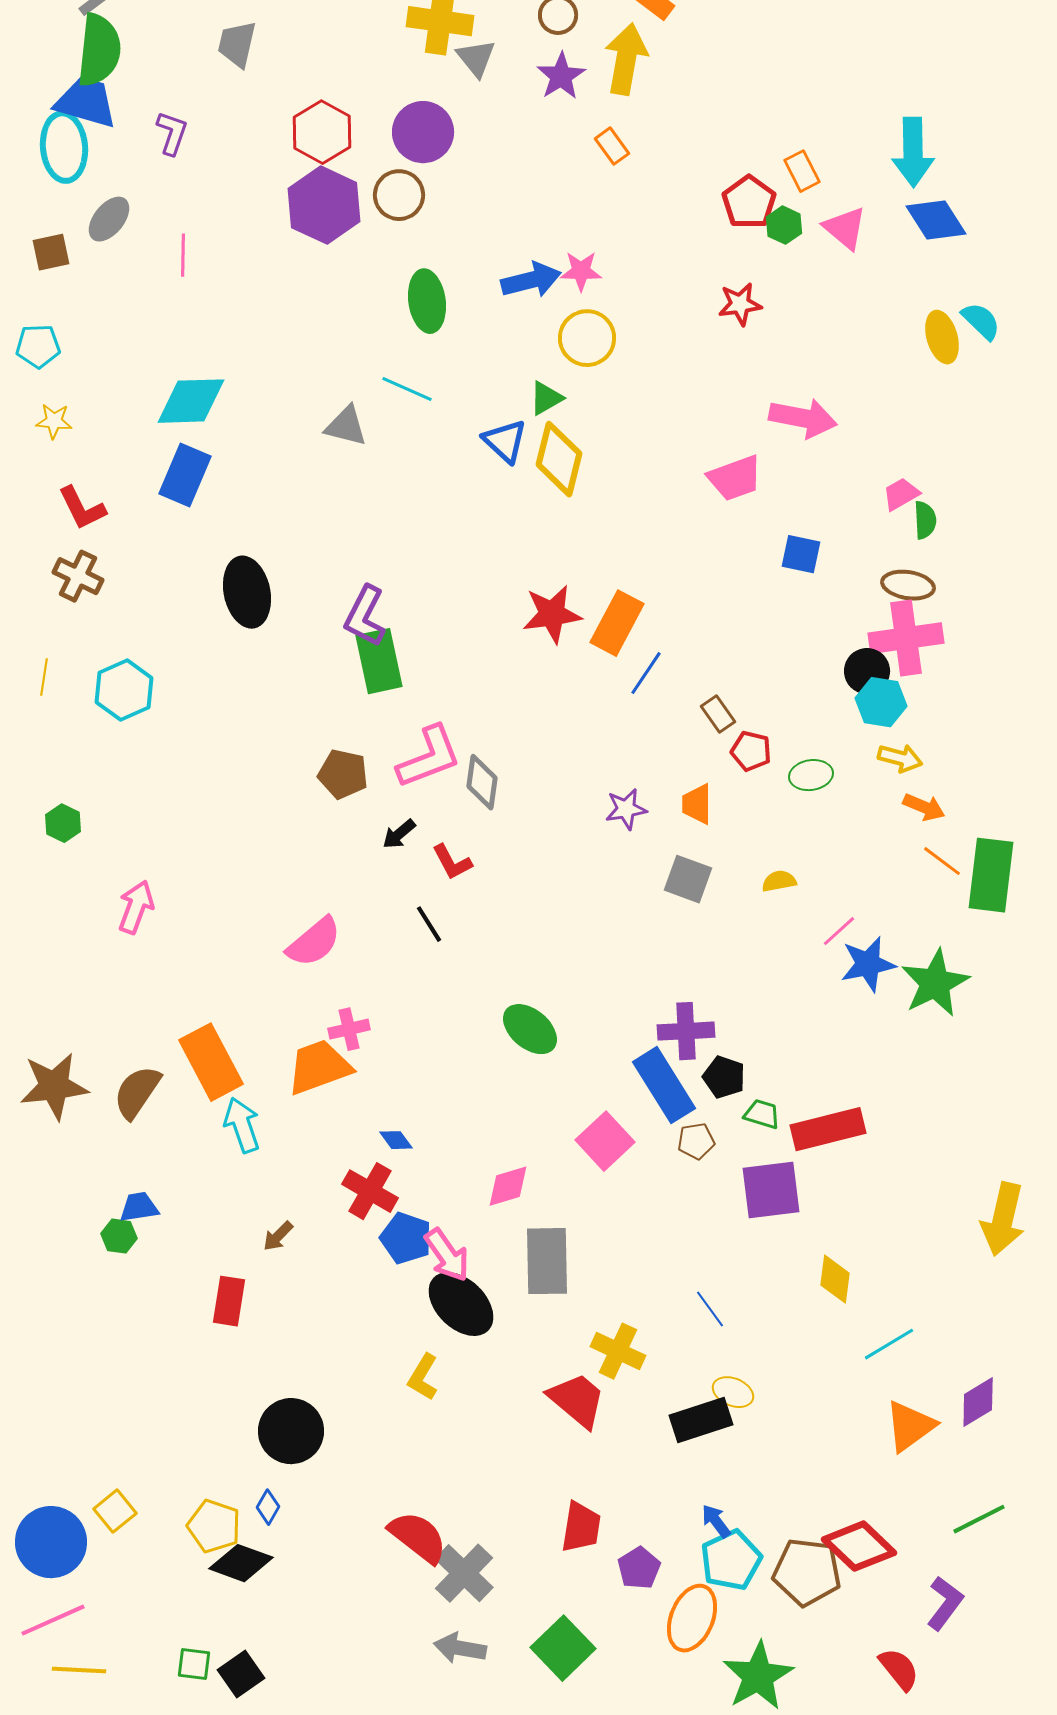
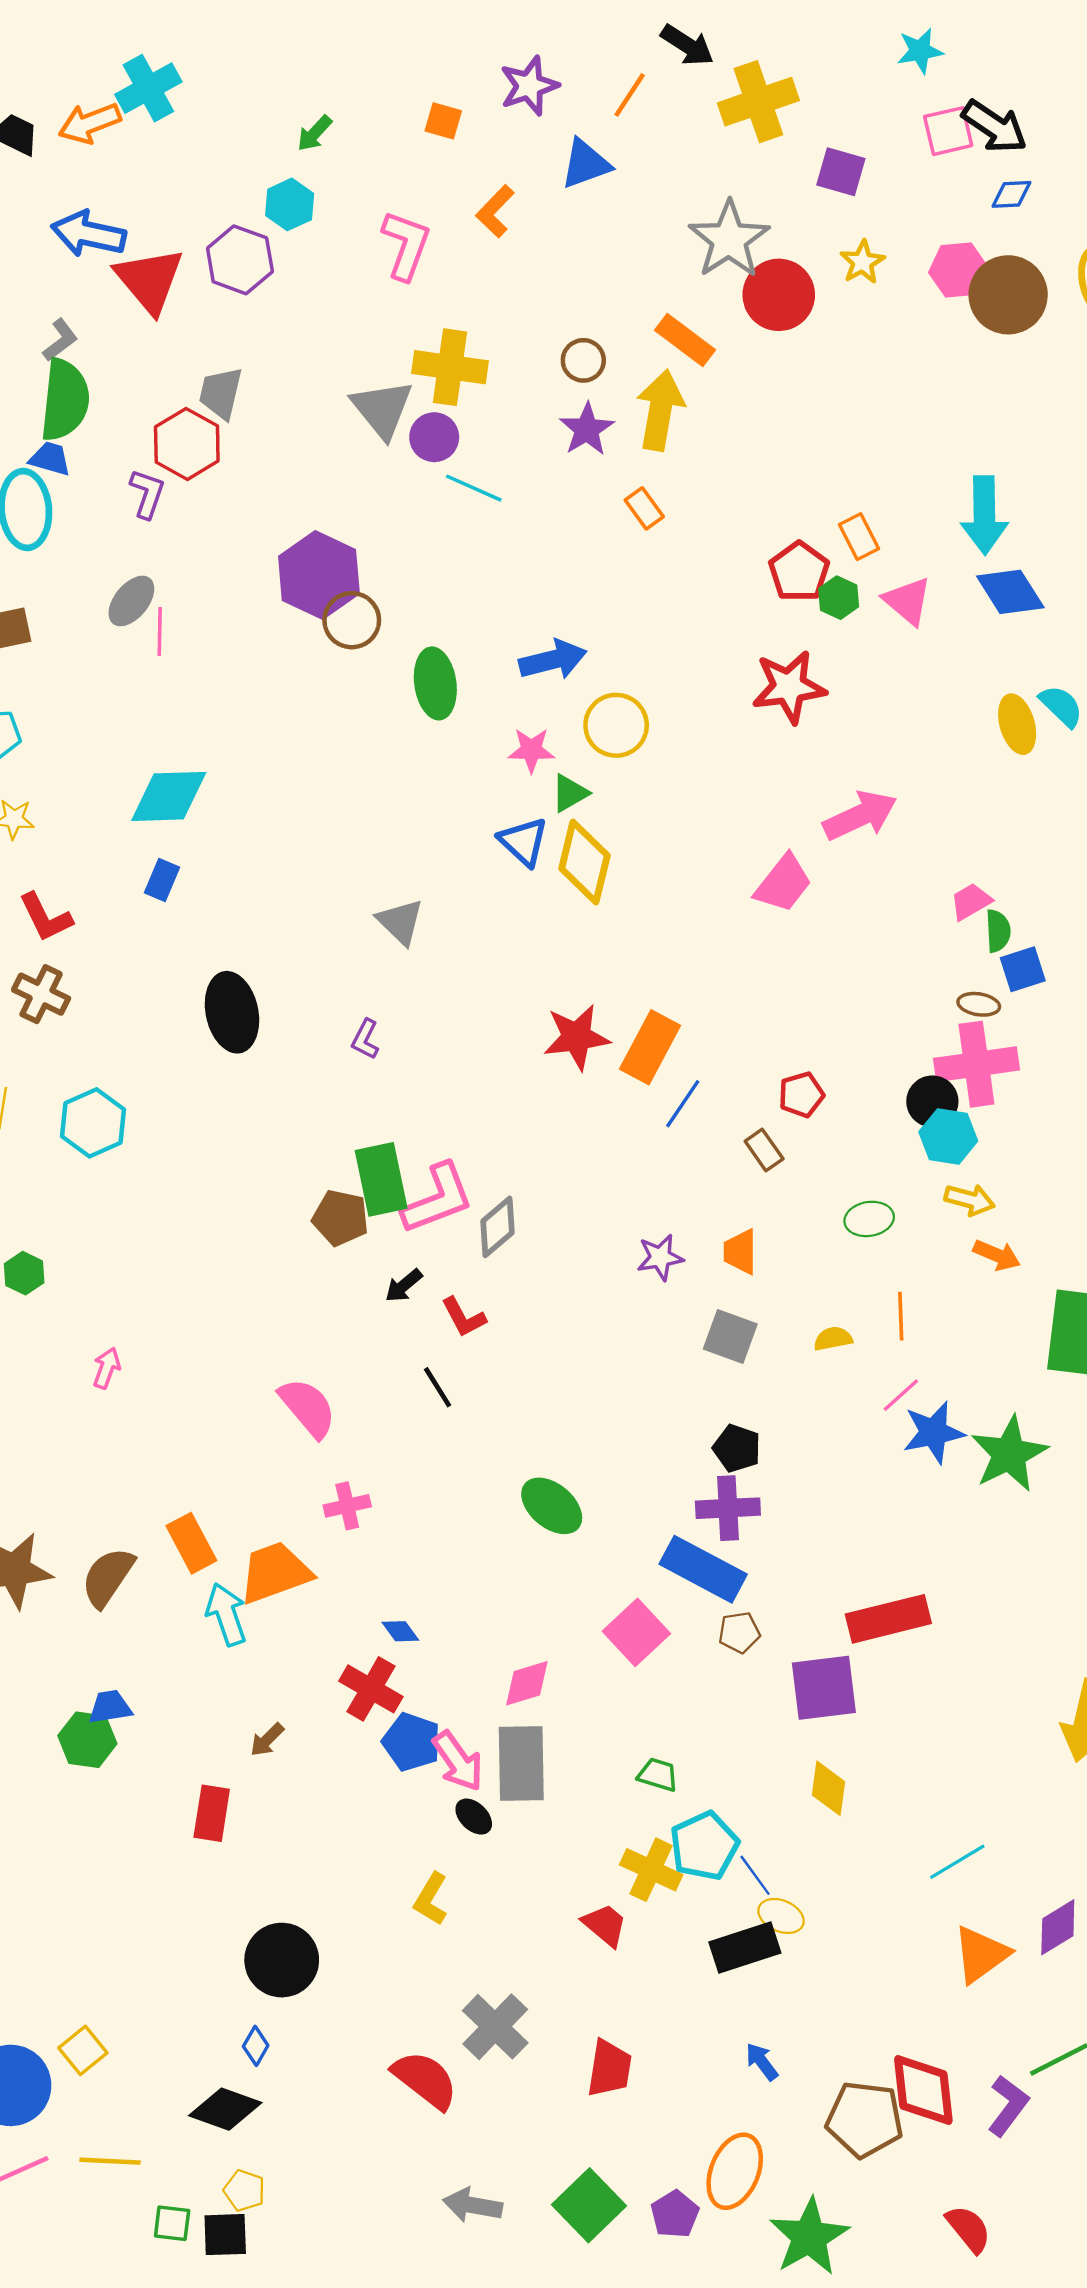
gray triangle: (476, 58) -> (382, 409), moved, size x1.4
blue trapezoid: (86, 102) -> (50, 459), size x0.6
red hexagon: (322, 132) -> (187, 444), moved
purple circle: (423, 132) -> (434, 437), moved, size x0.7
brown circle: (399, 195) -> (352, 620), moved
gray ellipse: (109, 219) -> (131, 601), moved
pink star: (581, 271) -> (531, 750), moved
red star: (740, 304) -> (789, 687), size x1.5
cyan line: (407, 389) -> (474, 488), moved
pink arrow: (803, 418) -> (860, 816), turned -36
gray triangle: (346, 426) -> (400, 922), moved, turned 30
blue rectangle: (185, 475) -> (162, 880), size x0.6
pink trapezoid: (735, 478) -> (783, 883), turned -32
blue square: (801, 554) -> (1023, 969), moved, turned -30
brown ellipse: (908, 585) -> (979, 1004), size x0.7
purple L-shape: (365, 616) -> (365, 1039), size x0.6
green rectangle: (379, 661) -> (381, 1179), moved
red pentagon: (751, 751) -> (801, 1095), moved, turned -30
gray diamond: (482, 782) -> (497, 1227), turned 42
orange line: (942, 861) -> (901, 1316), moved, turned 51
pink arrow: (136, 907) -> (107, 1368), size x0.7
pink semicircle: (314, 942) -> (308, 1408), turned -90
orange rectangle: (211, 1062) -> (191, 1543), size x0.7
orange trapezoid: (319, 1067) -> (275, 1573), moved
black pentagon: (724, 1077) -> (737, 1448), moved
blue rectangle: (664, 1085) -> (703, 1569), turned -30
green trapezoid: (762, 1114) -> (658, 1775), moved
green hexagon: (119, 1236) -> (87, 1740), size x1.4
gray rectangle: (547, 1261) -> (521, 1763), moved
yellow diamond: (835, 1279) -> (828, 1788), moved
black ellipse: (461, 1304) -> (474, 1817), size x0.5
blue line: (710, 1309) -> (755, 1875), moved
red trapezoid: (577, 1400) -> (605, 1925), size x0.7
yellow pentagon: (214, 1526) -> (244, 2190), moved, size x0.7
red diamond: (859, 1546) -> (923, 2090), turned 40
cyan pentagon: (731, 1560) -> (704, 1846), moved
purple pentagon: (639, 1568) -> (675, 2214), moved
gray cross: (464, 1573) -> (495, 2027), moved
purple L-shape: (945, 1603) -> (1008, 2106), moved
yellow line: (79, 1670) -> (110, 2161), moved
black square: (241, 1674) -> (225, 2235), turned 33

